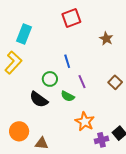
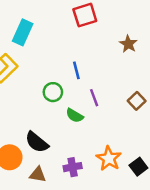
black semicircle: (39, 99) -> (37, 142), moved
orange star: (85, 122) -> (109, 159), moved
purple cross: (101, 140) -> (73, 167), moved

